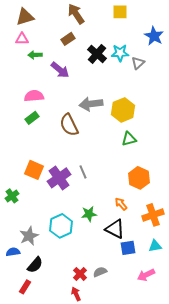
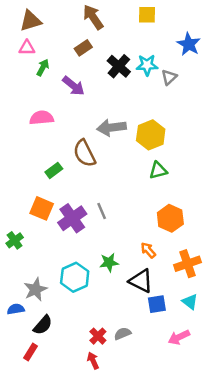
green arrow: (35, 55) -> (43, 67), turned 120
green rectangle: (32, 118) -> (54, 170), moved
cyan triangle: (155, 246) -> (190, 302), turned 48

